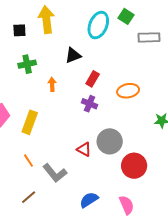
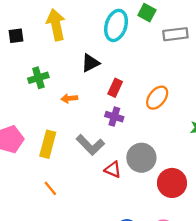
black square: (19, 30) -> (16, 36), moved
orange arrow: (52, 84) -> (69, 98), turned -88
orange ellipse: (128, 91) -> (157, 98), turned -35
gray L-shape: (55, 173) -> (90, 145), moved

